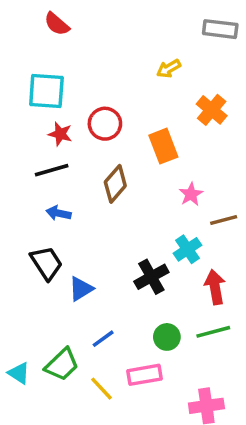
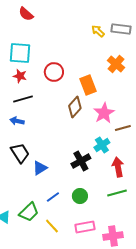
gray rectangle: (220, 29) -> (121, 29), moved
yellow arrow: (169, 69) -> (98, 31), moved, turned 72
red star: (60, 134) -> (20, 76), moved
brown diamond: (115, 184) -> (75, 107), moved
pink star: (191, 194) -> (104, 113), size x1.5
blue arrow: (58, 213) -> (17, 121), moved
green circle: (167, 337) -> (80, 196), moved
pink rectangle: (145, 375) -> (85, 227), moved

